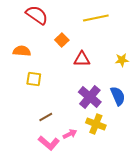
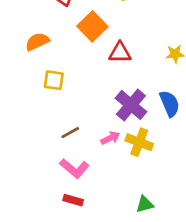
orange square: (62, 40) -> (92, 26), size x1.5
orange semicircle: (22, 51) -> (37, 42), turned -30
pink arrow: (70, 134) -> (110, 138), moved

